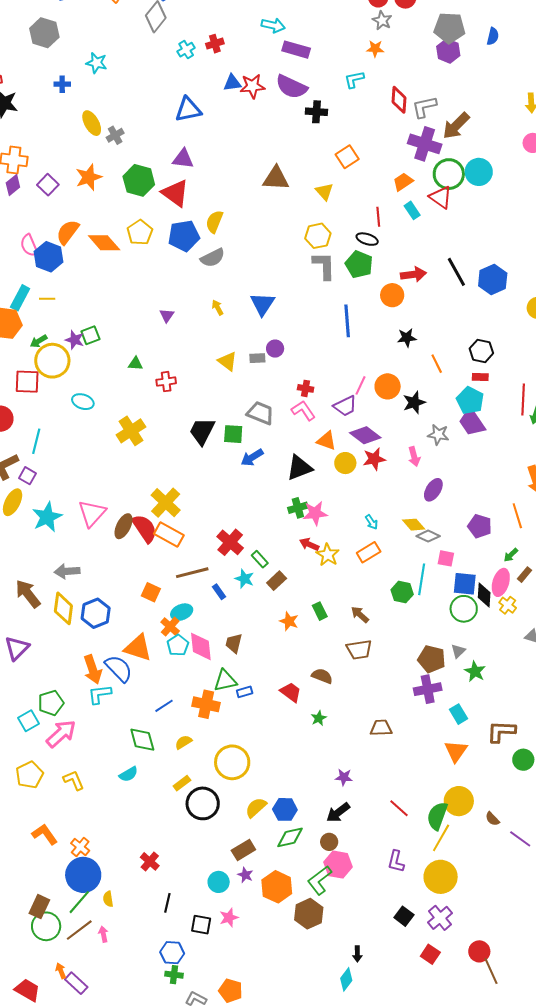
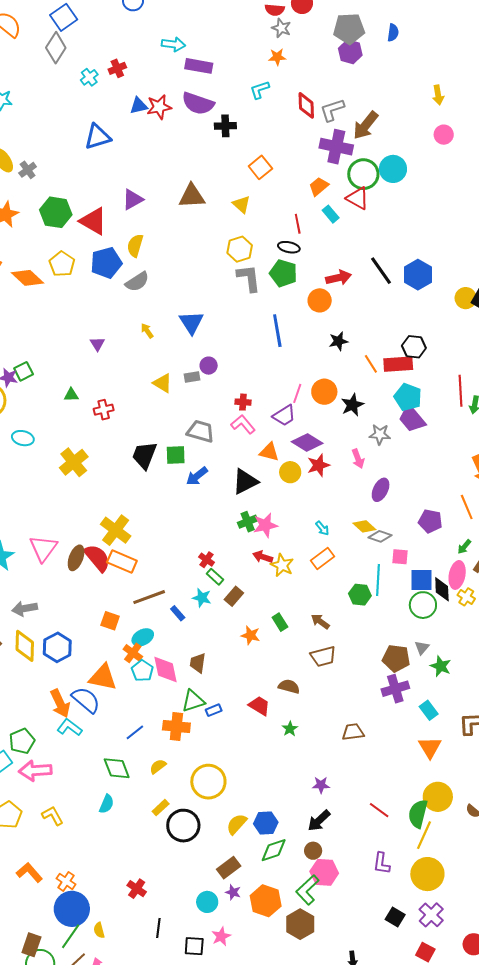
purple triangle: (183, 159) -> (133, 199), moved, turned -30
red rectangle: (480, 377) -> (398, 364), moved, size x1.8
red cross: (230, 542) -> (207, 560), moved, size x0.6
cyan L-shape: (100, 694) -> (70, 727), turned 50
pink arrow: (61, 734) -> (35, 771), turned -136
cyan semicircle: (129, 774) -> (107, 804), turned -30

